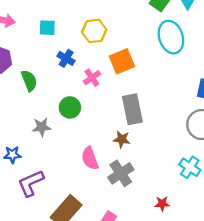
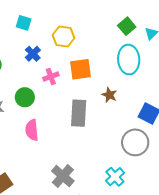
brown star: (122, 139) -> (109, 95), moved
pink semicircle: (90, 158) -> (32, 130), moved
gray cross: (121, 173) -> (63, 176), moved, turned -30

